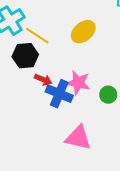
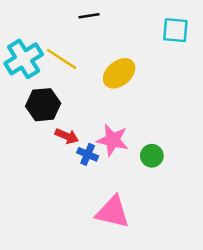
yellow line: (37, 36) -> (62, 59), moved
blue cross: (59, 94) -> (88, 154), size x0.6

